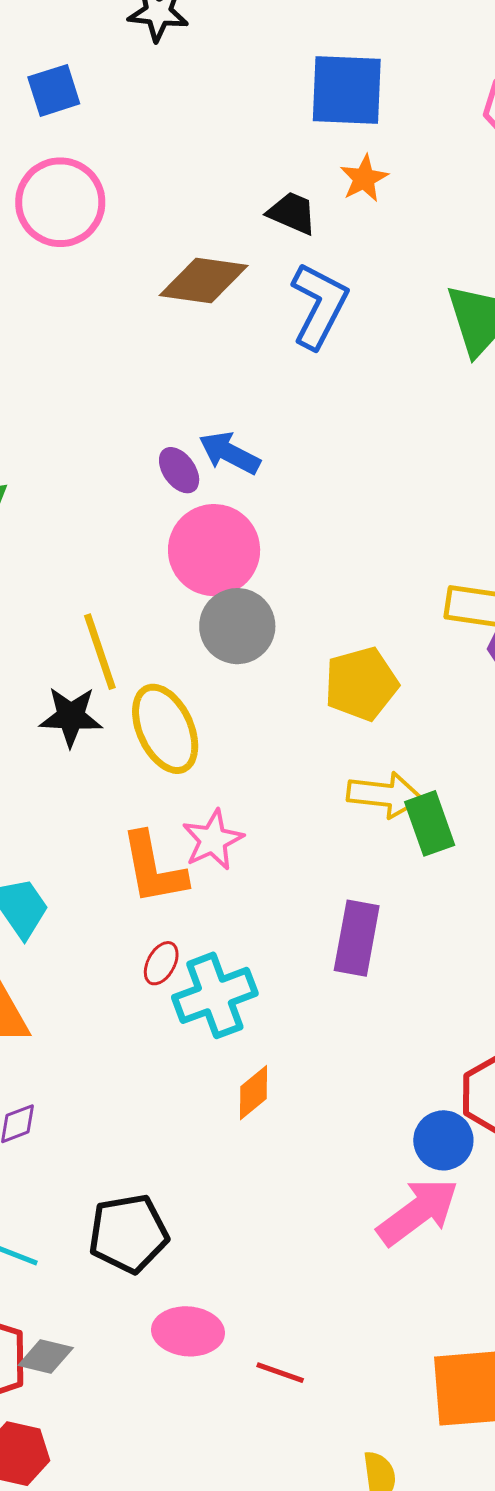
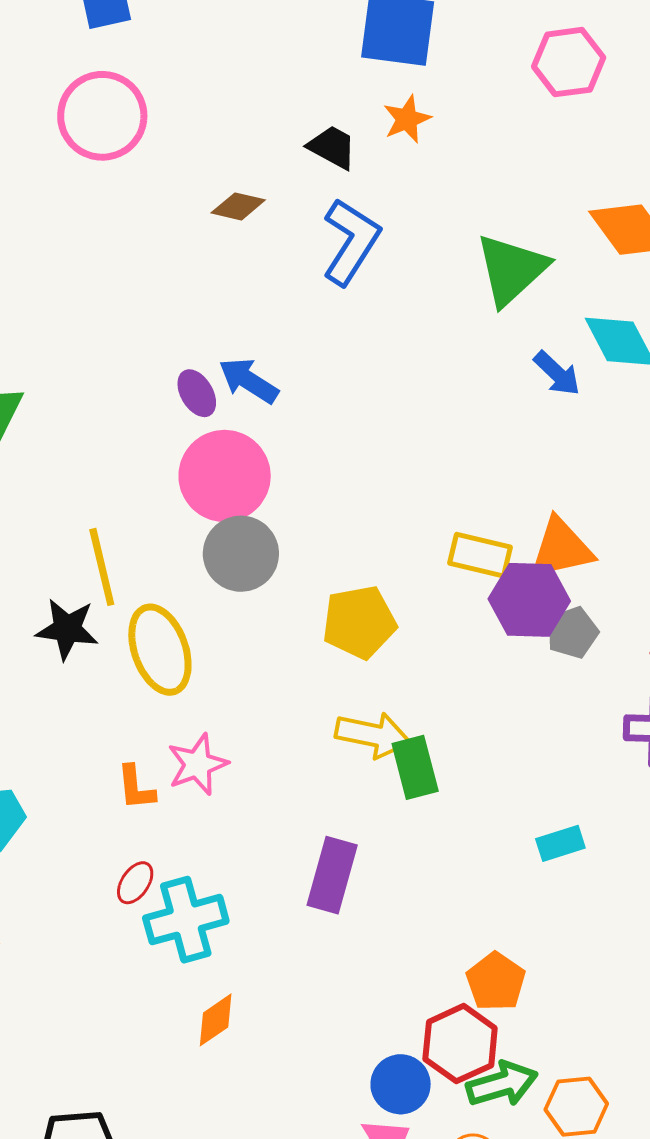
brown diamond: (204, 280) -> (238, 206), size x0.6
orange L-shape: (153, 868) -> (136, 788), size x0.6

